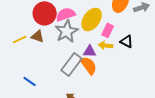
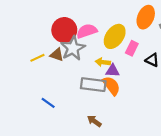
gray star: (67, 31) -> (73, 48), moved
yellow arrow: (106, 45) -> (103, 62), moved
gray rectangle: (72, 64) -> (93, 85), turned 60

